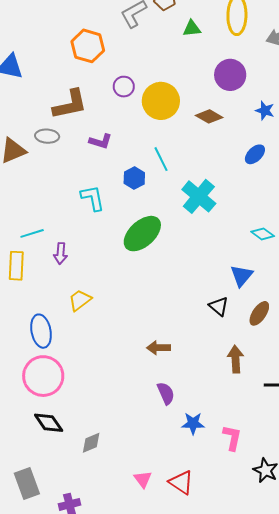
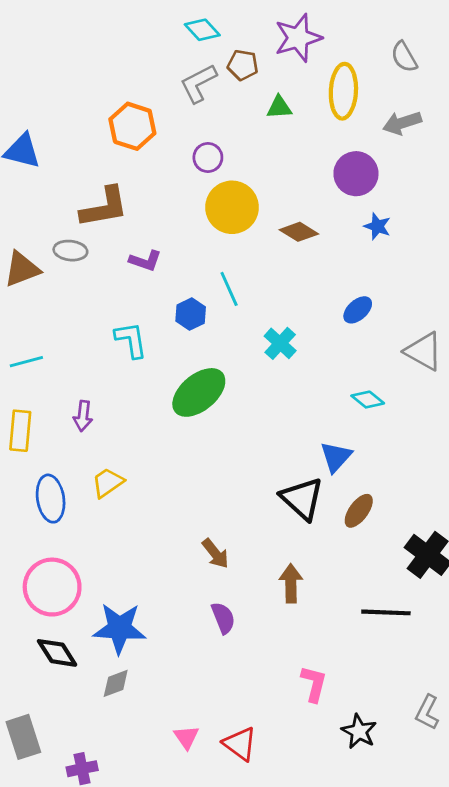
purple circle: (230, 75) -> (356, 174), moved
purple circle: (124, 87) -> (208, 158), moved
blue ellipse: (255, 154) -> (358, 310), moved
cyan cross: (199, 196) -> (280, 343), size x0.7
cyan line: (32, 233) -> (26, 362), moved
black triangle: (219, 306) -> (302, 499), size x1.6
blue ellipse: (41, 331) -> (51, 499), moved
brown arrow: (159, 348) -> (215, 554), turned -130
brown arrow: (236, 359) -> (291, 583), moved
blue star: (193, 423) -> (120, 628), moved, size x1.6

